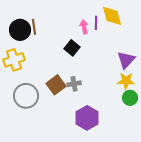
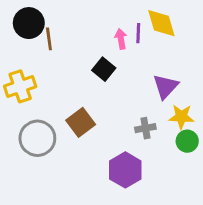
black circle: (20, 30) -> (29, 23), moved
purple triangle: (126, 60) -> (166, 86), moved
gray cross: (74, 84) -> (145, 128), moved

